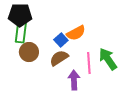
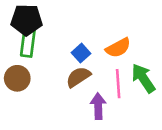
orange semicircle: (76, 33) -> (118, 48), moved
brown circle: (29, 52) -> (17, 78), moved

